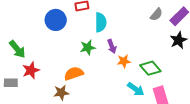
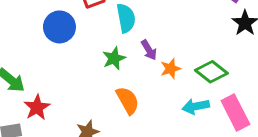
orange semicircle: (74, 73) -> (128, 100), moved, turned 90
cyan arrow: (136, 89) -> (196, 106), turned 144

